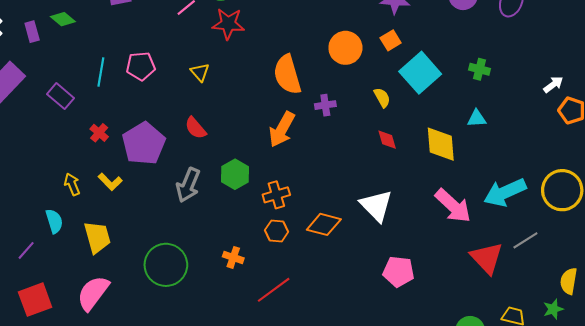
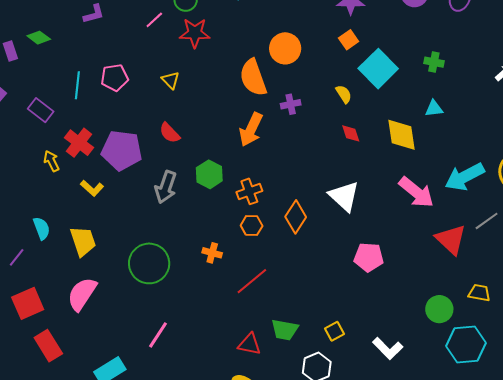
orange circle: (345, 48) -> (285, 48), moved
red cross: (99, 133) -> (79, 143), size x1.6
purple pentagon: (144, 143) -> (122, 150), turned -30
yellow arrow: (72, 184) -> (51, 161), moved
orange diamond: (324, 224) -> (296, 217), turned -68

